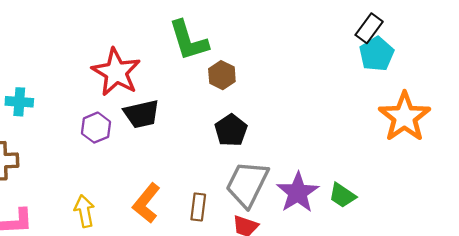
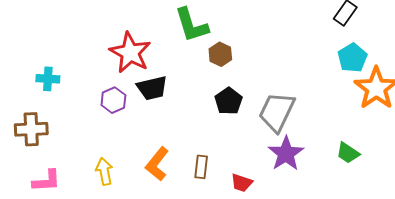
cyan pentagon: (377, 54) -> (352, 58), moved
gray trapezoid: (247, 184) -> (277, 112), moved
green trapezoid: (342, 195) -> (348, 153), moved

